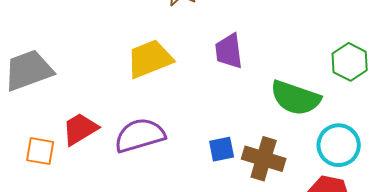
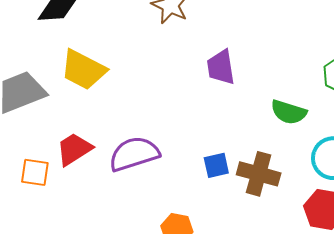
yellow trapezoid: (150, 59) -> (83, 70), moved, turned -129
green semicircle: (295, 98) -> (289, 112), size x0.7

